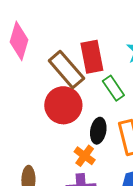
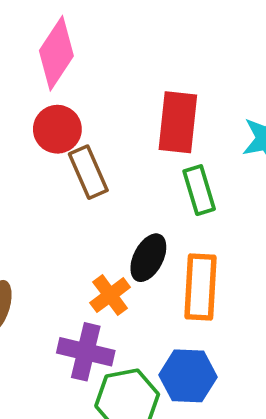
brown rectangle: (66, 70) -> (88, 172), moved, size x0.7
red circle: (63, 105) -> (57, 129), moved, size x0.7

